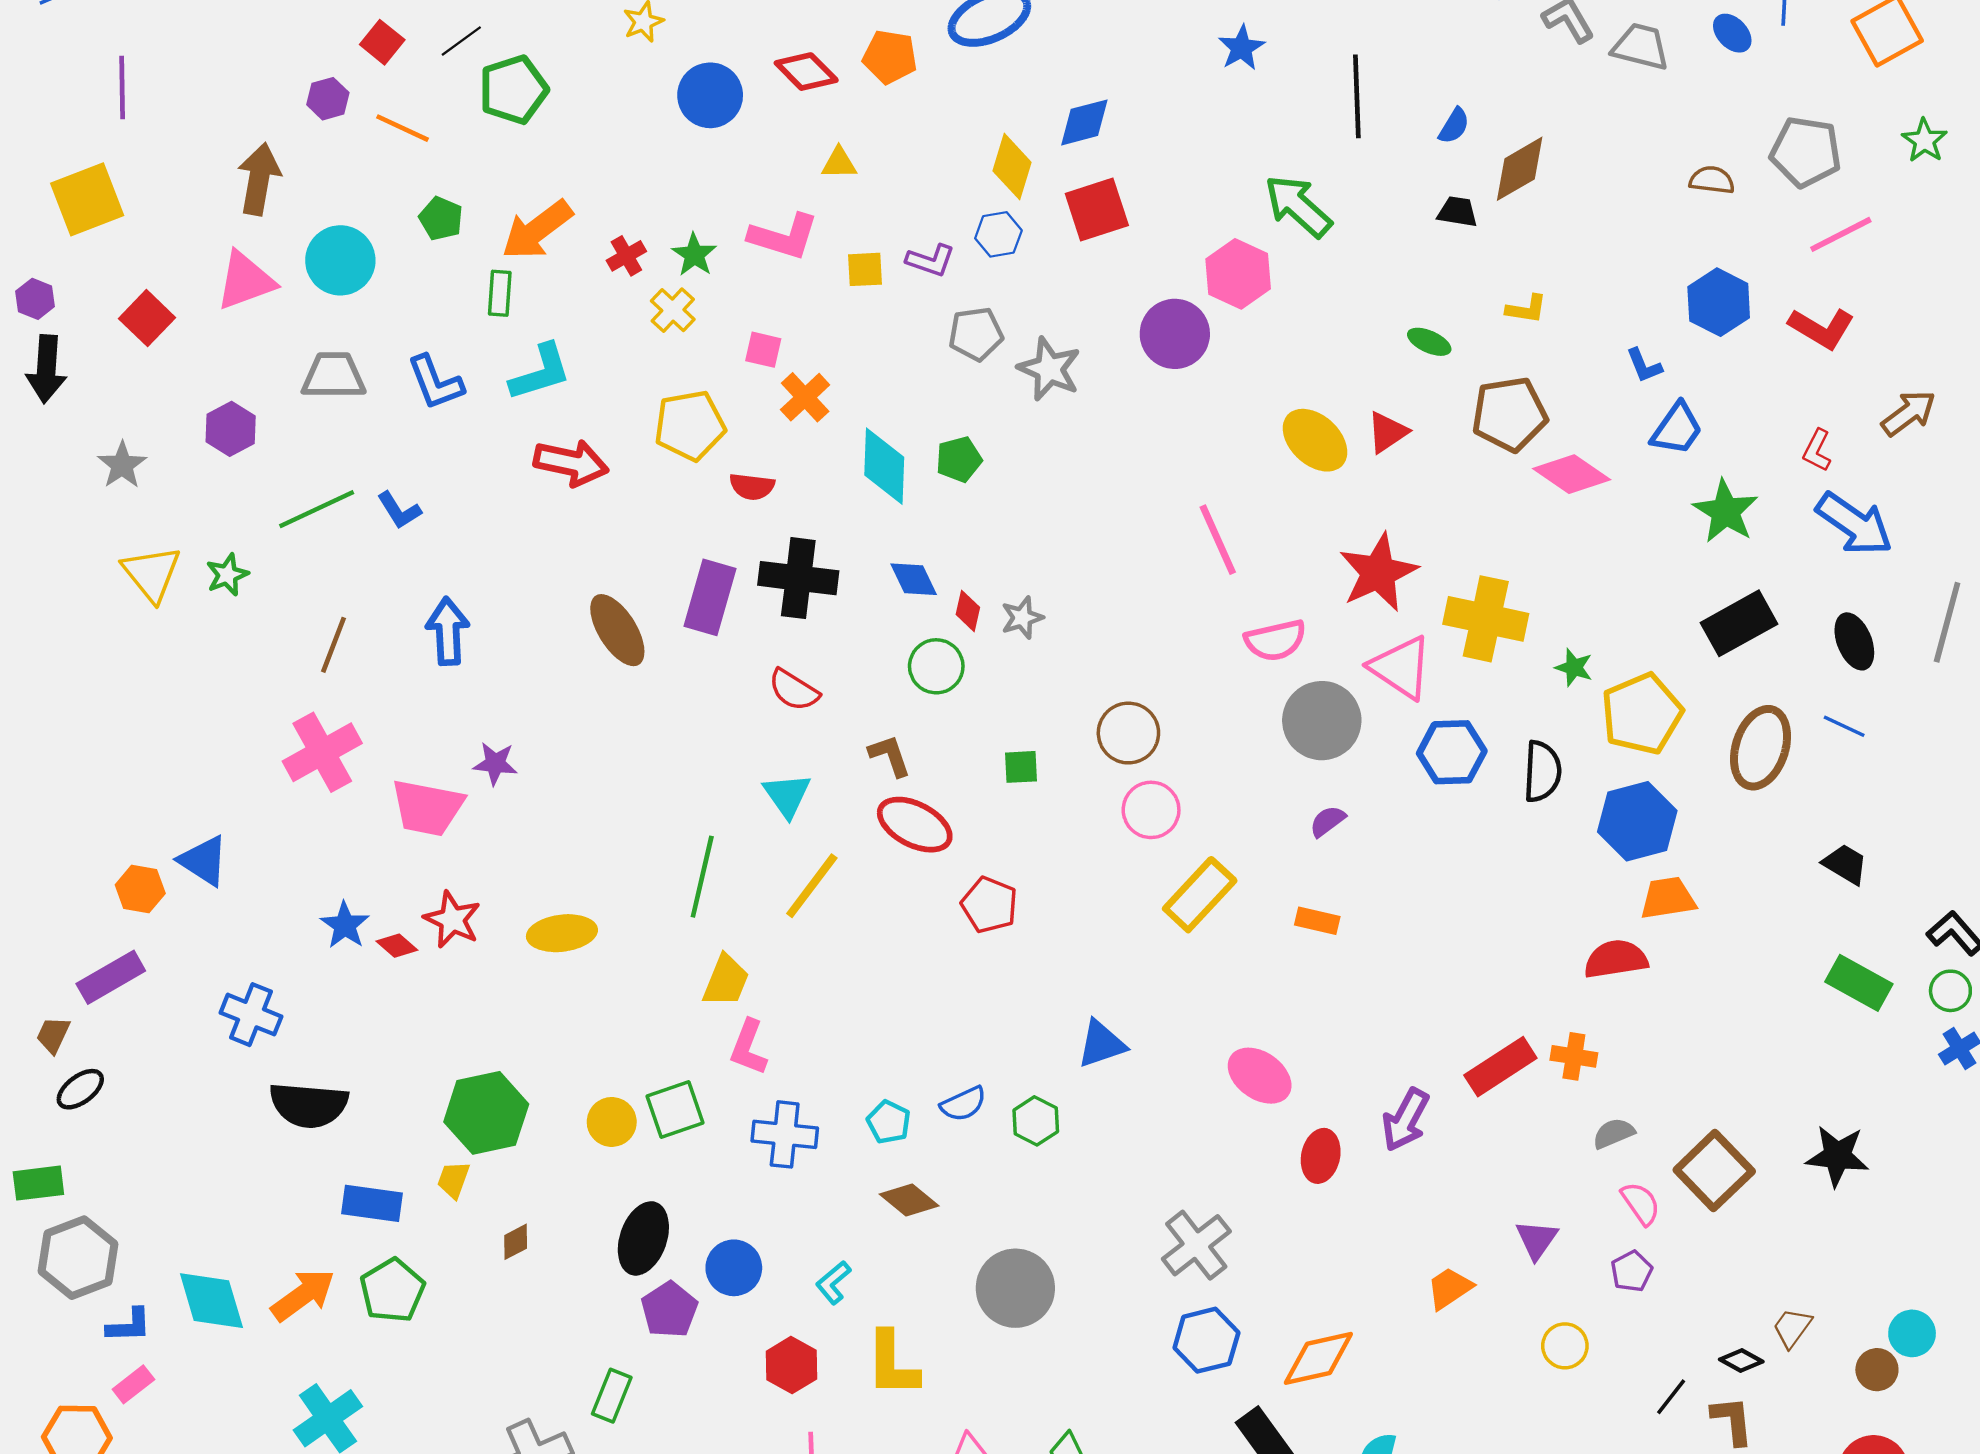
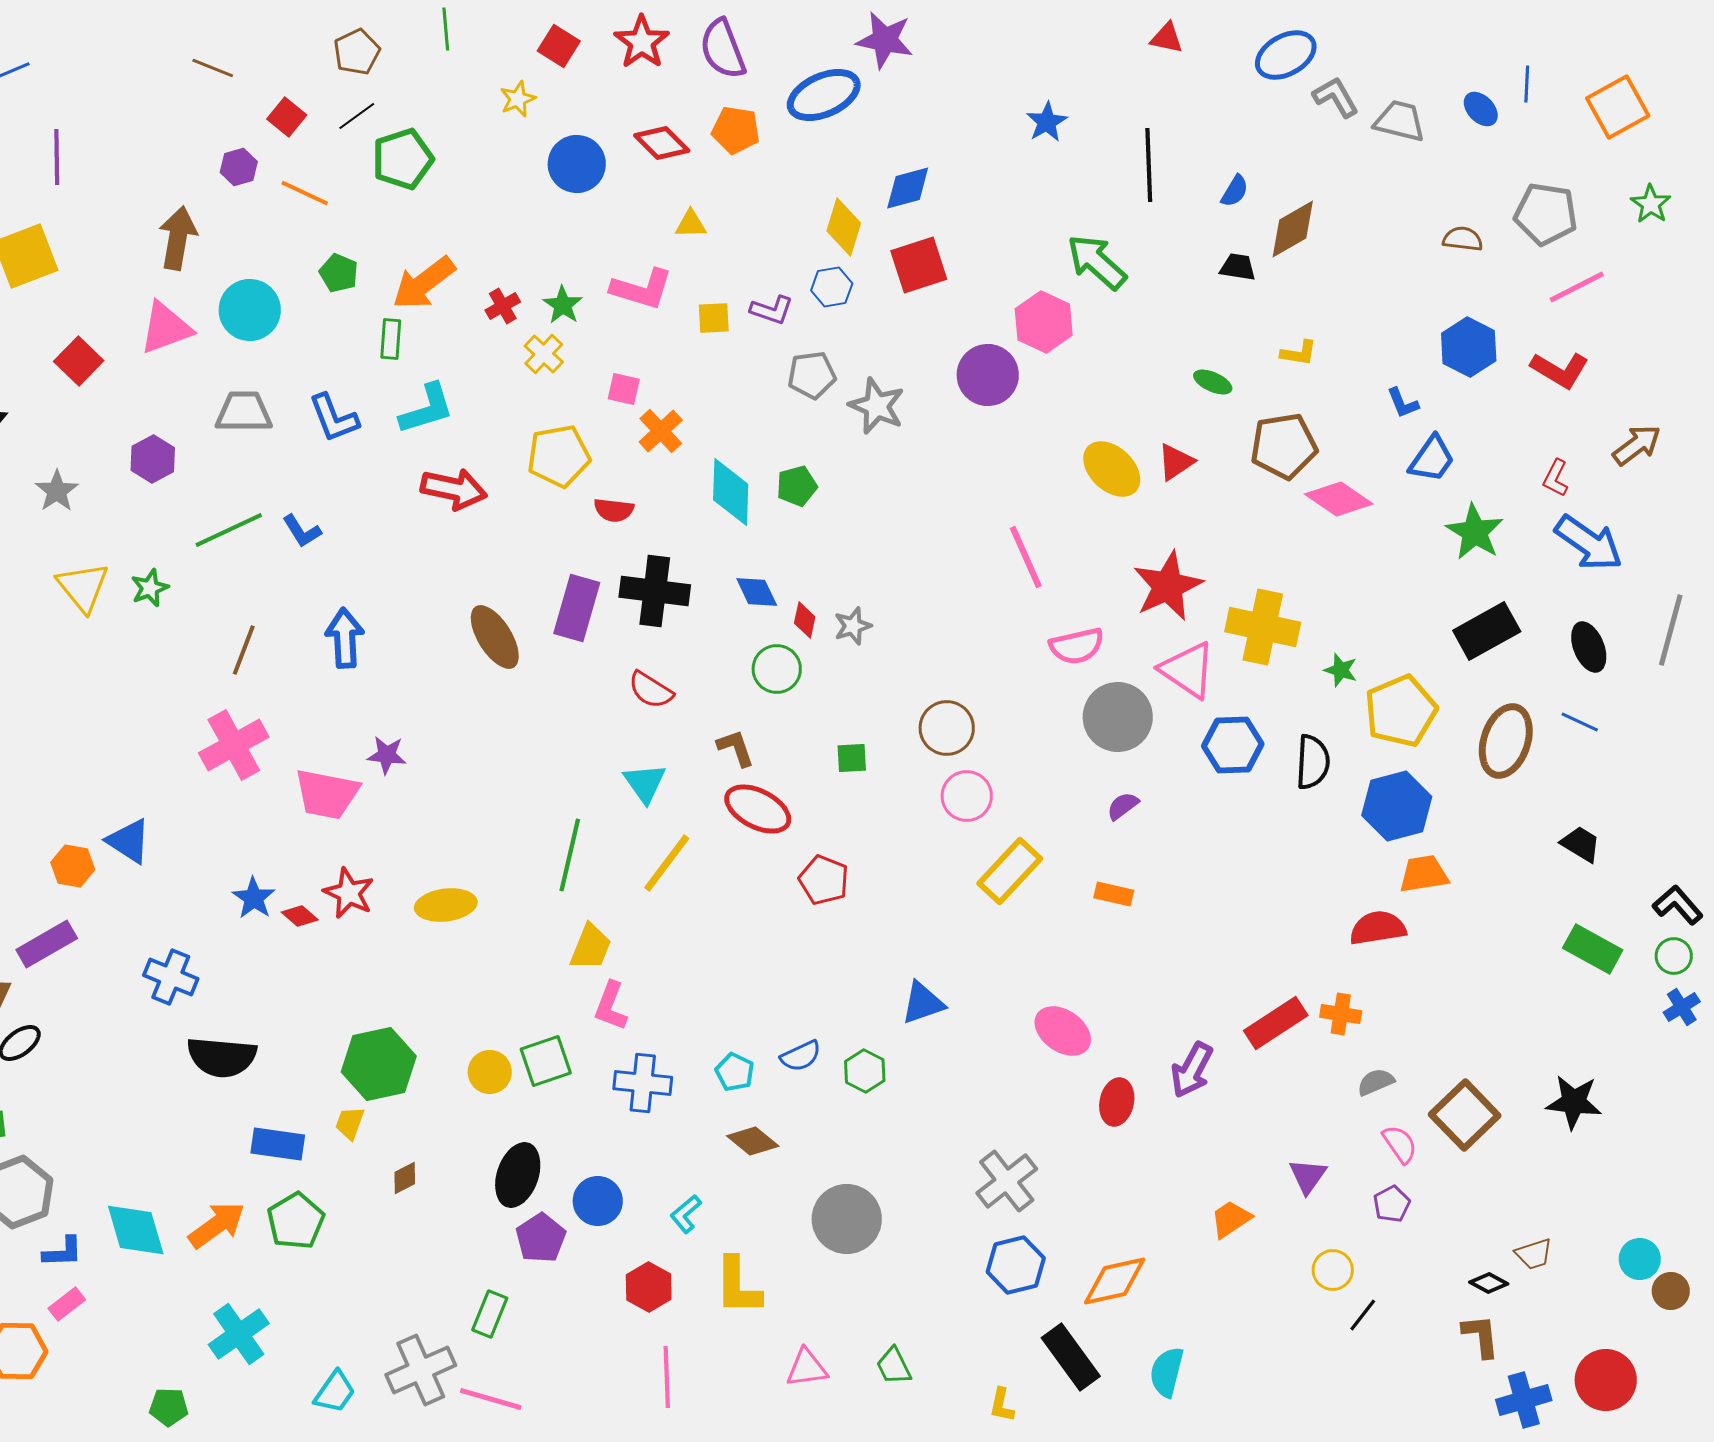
brown trapezoid: (1792, 1328) -> (1534, 1254), turned -144
brown circle: (1877, 1370) -> (1671, 1291), moved
black line: (1671, 1397) -> (1363, 1315), moved

